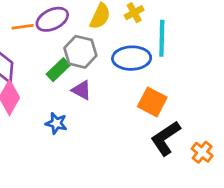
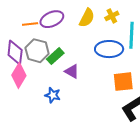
gray hexagon: (80, 52) -> (37, 51), moved
orange square: (152, 102) -> (123, 82), turned -35

